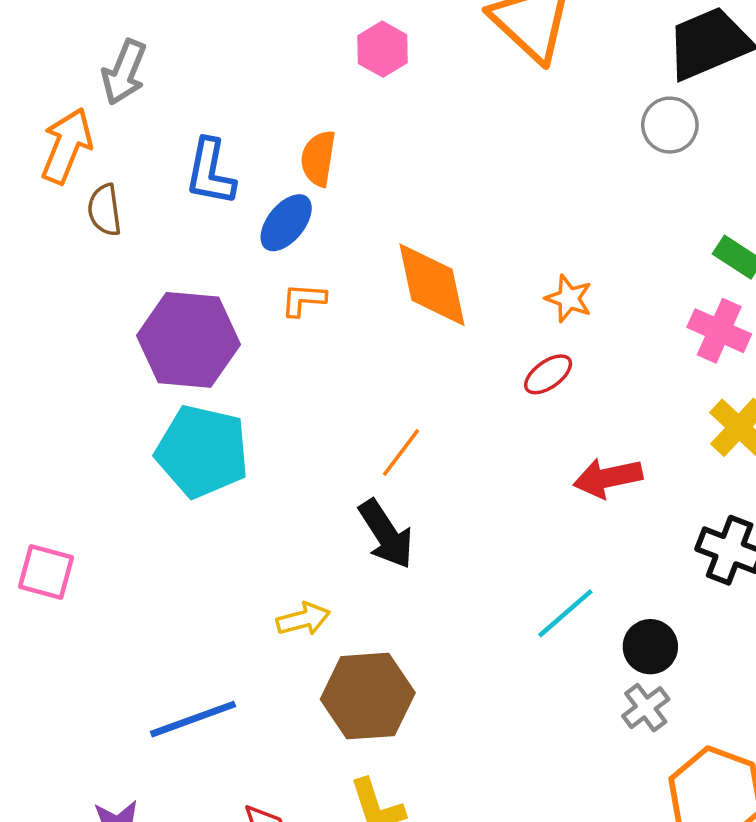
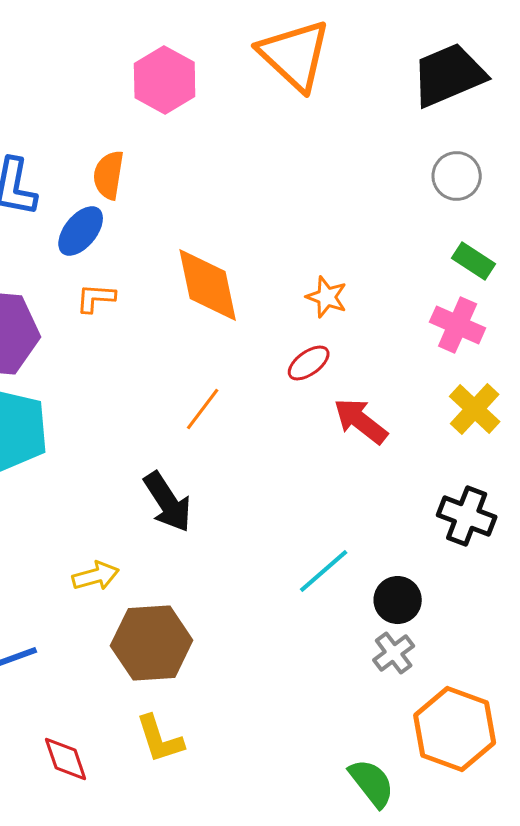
pink hexagon: (383, 49) -> (165, 80), size x1.4
gray circle: (670, 125) -> (457, 176), moved
orange line: (401, 453) -> (203, 409), moved
red arrow: (608, 478) -> (361, 421), moved, turned 50

